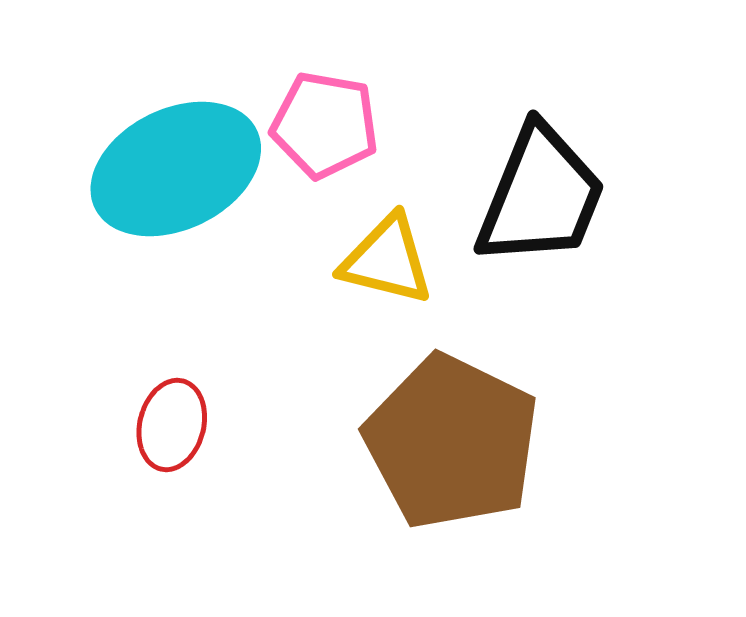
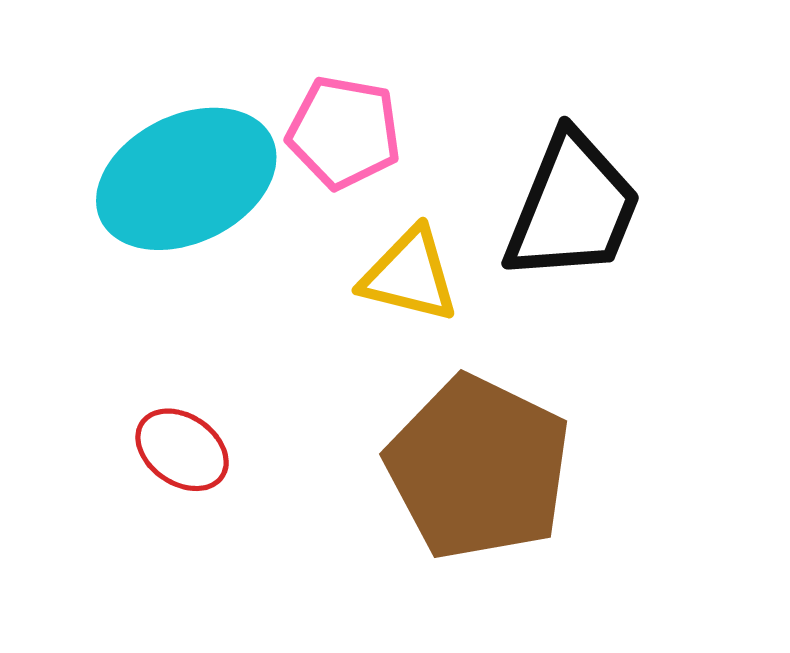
red ellipse: (172, 425) -> (182, 450), turned -70

